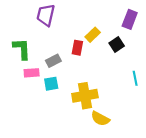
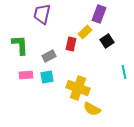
purple rectangle: (130, 19) -> (99, 14), moved
pink rectangle: (32, 73) -> (26, 75), moved
yellow cross: (85, 96) -> (78, 88), turned 30

